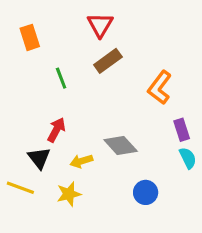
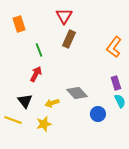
brown rectangle: (108, 61) -> (69, 39), turned -30
orange L-shape: (160, 88) -> (114, 47), moved
red arrow: (56, 130) -> (36, 74), moved
blue circle: (146, 192) -> (98, 114), moved

